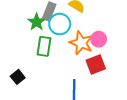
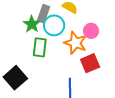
pink circle: (99, 39) -> (91, 31), moved
black square: (18, 77) -> (15, 78), size x1.6

